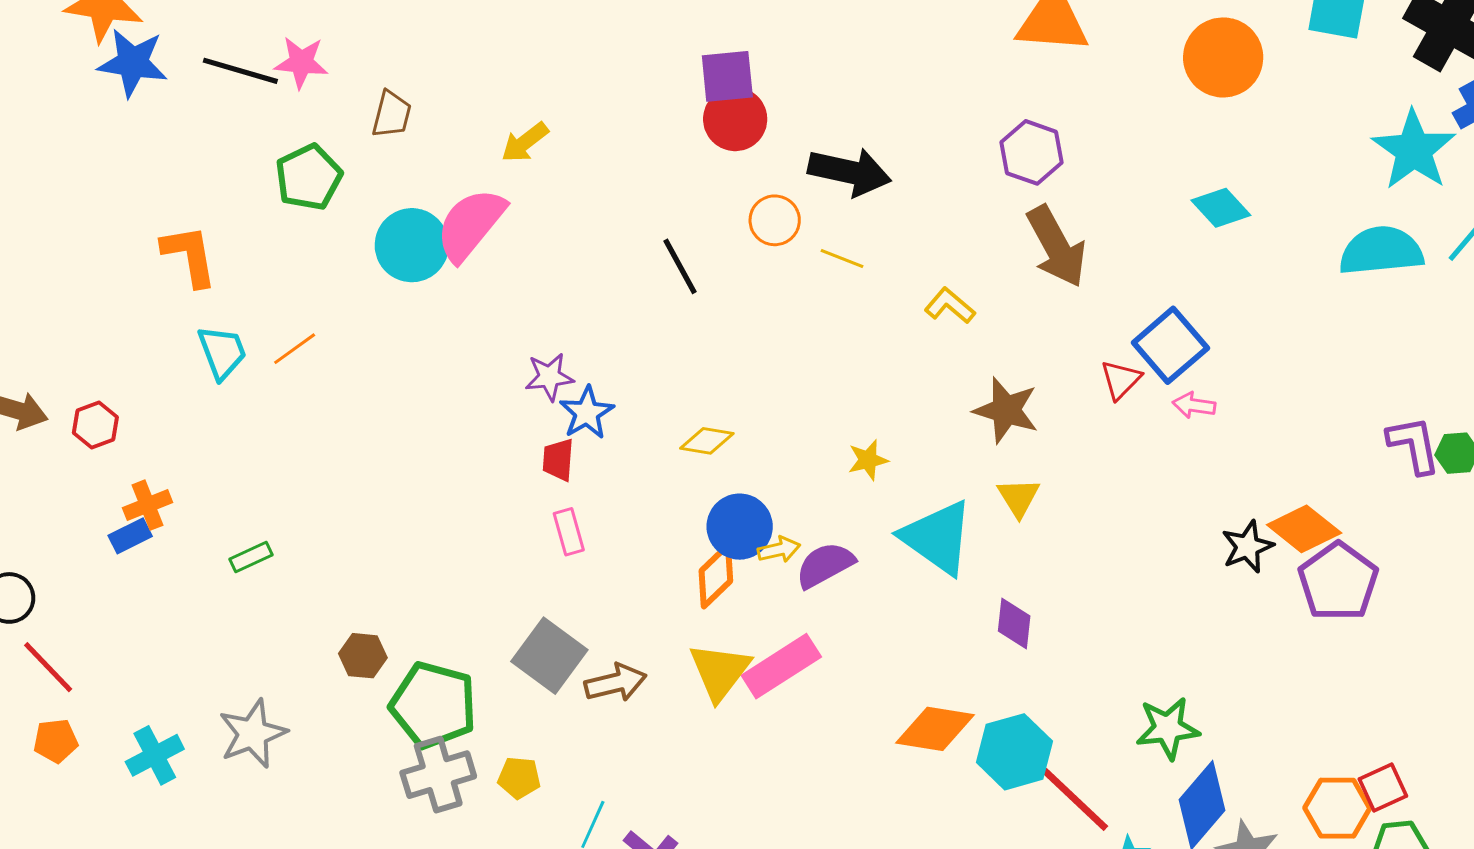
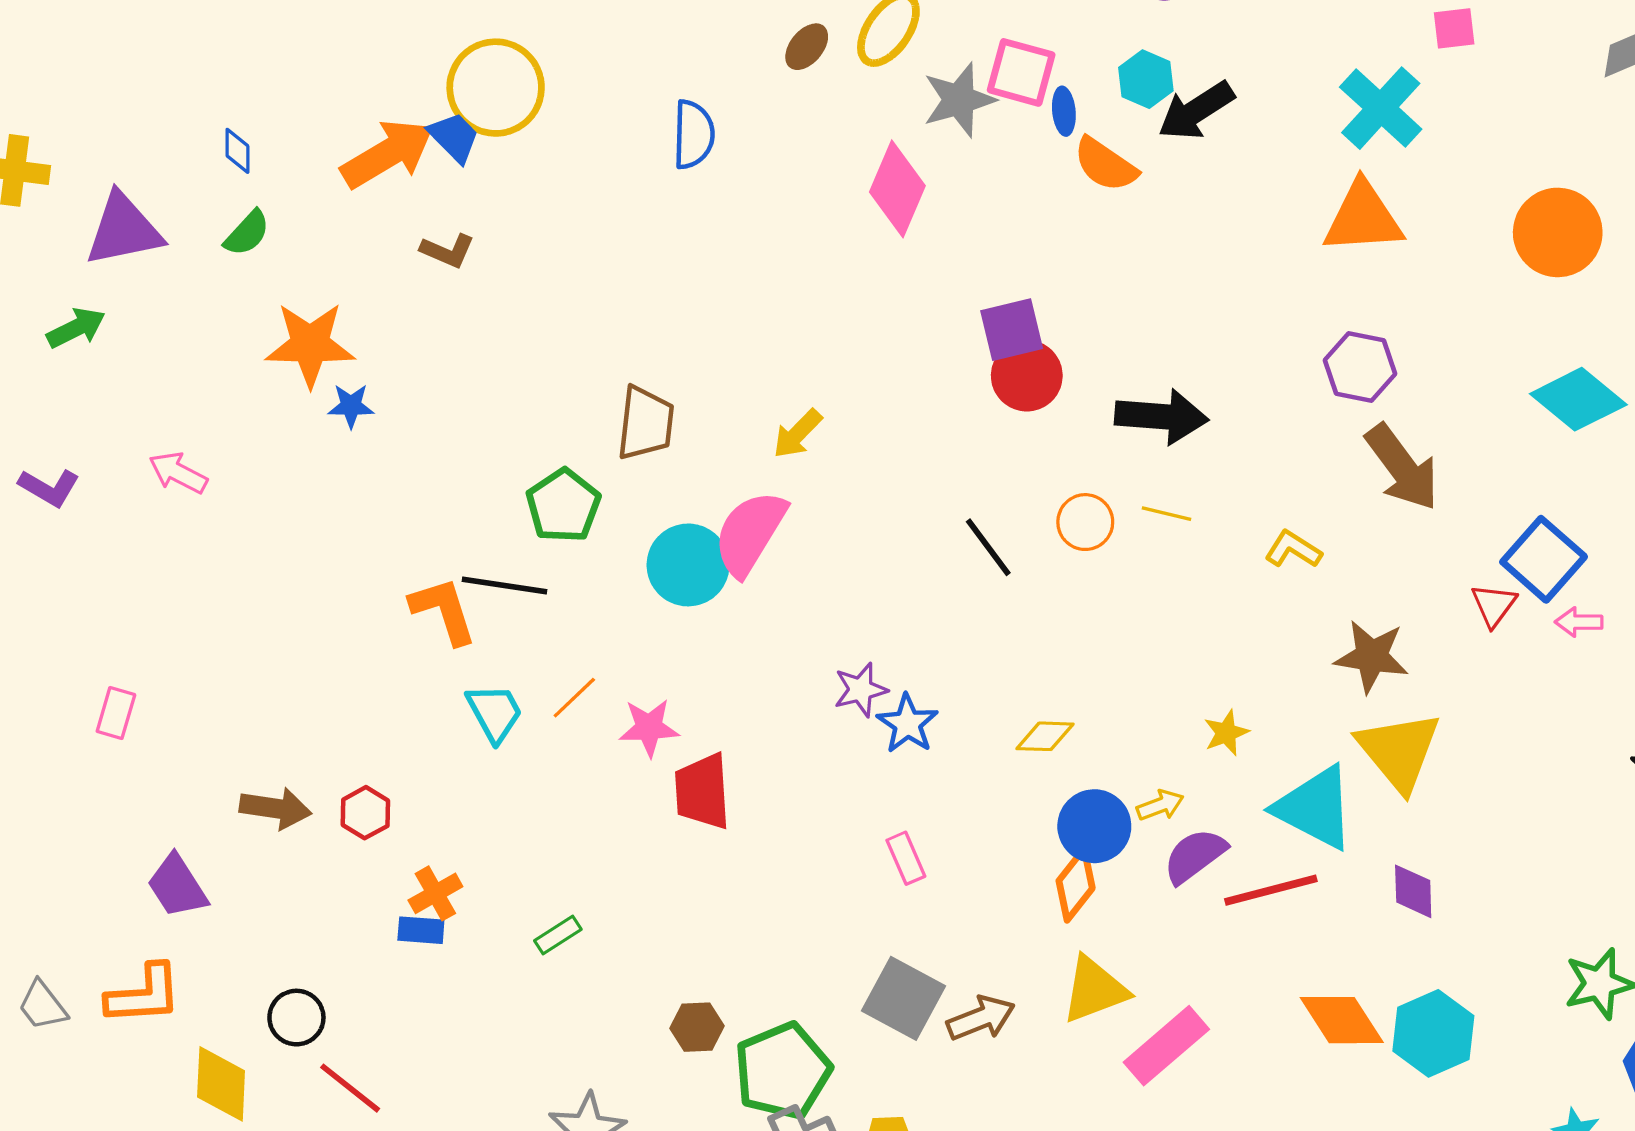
pink star: (301, 62) -> (649, 728), moved
blue star: (133, 63) -> (351, 406), size x0.6
black line: (240, 71) -> (505, 585), moved
brown trapezoid: (392, 114) -> (646, 423), size x1.4
cyan diamond: (1221, 208) -> (1578, 399), size x1.4
orange circle: (775, 220) -> (1085, 522), moved
red trapezoid: (558, 460) -> (702, 791), moved, size x1.6
yellow triangle: (1019, 497) -> (1399, 751), size x1.8
blue rectangle: (130, 536) -> (421, 930), turned 39
yellow arrow: (779, 550) -> (1160, 805), moved
pink rectangle: (781, 666) -> (1166, 1046), moved
yellow triangle: (720, 671) -> (1095, 990), turned 40
green pentagon: (433, 705) -> (783, 1071), turned -30
orange diamond: (935, 729) -> (1342, 1020), turned 56
red line: (1075, 799) -> (1271, 890), moved, turned -50

